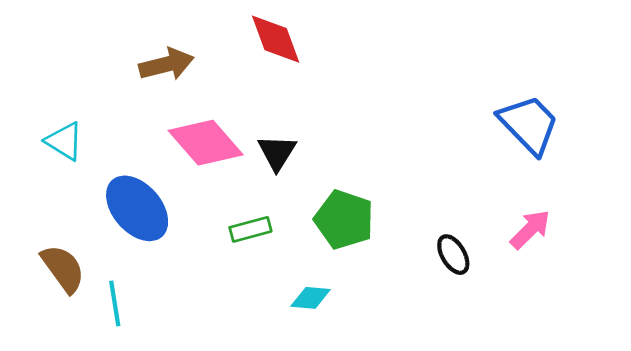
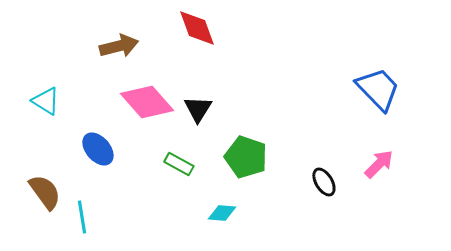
blue ellipse: (137, 208) -> (98, 149), size x0.7
green rectangle: (250, 229) -> (179, 164), turned 44

